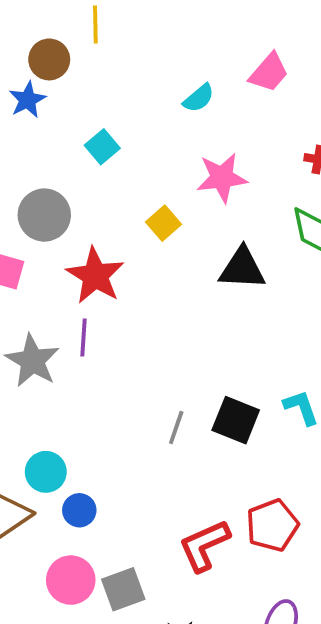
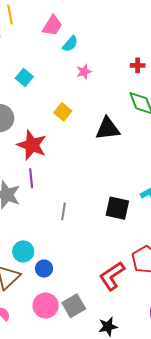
pink trapezoid: (269, 73) -> (52, 26), moved
pink star: (222, 178) -> (84, 72), moved, size x0.6
gray line: (176, 427) -> (63, 211), moved

